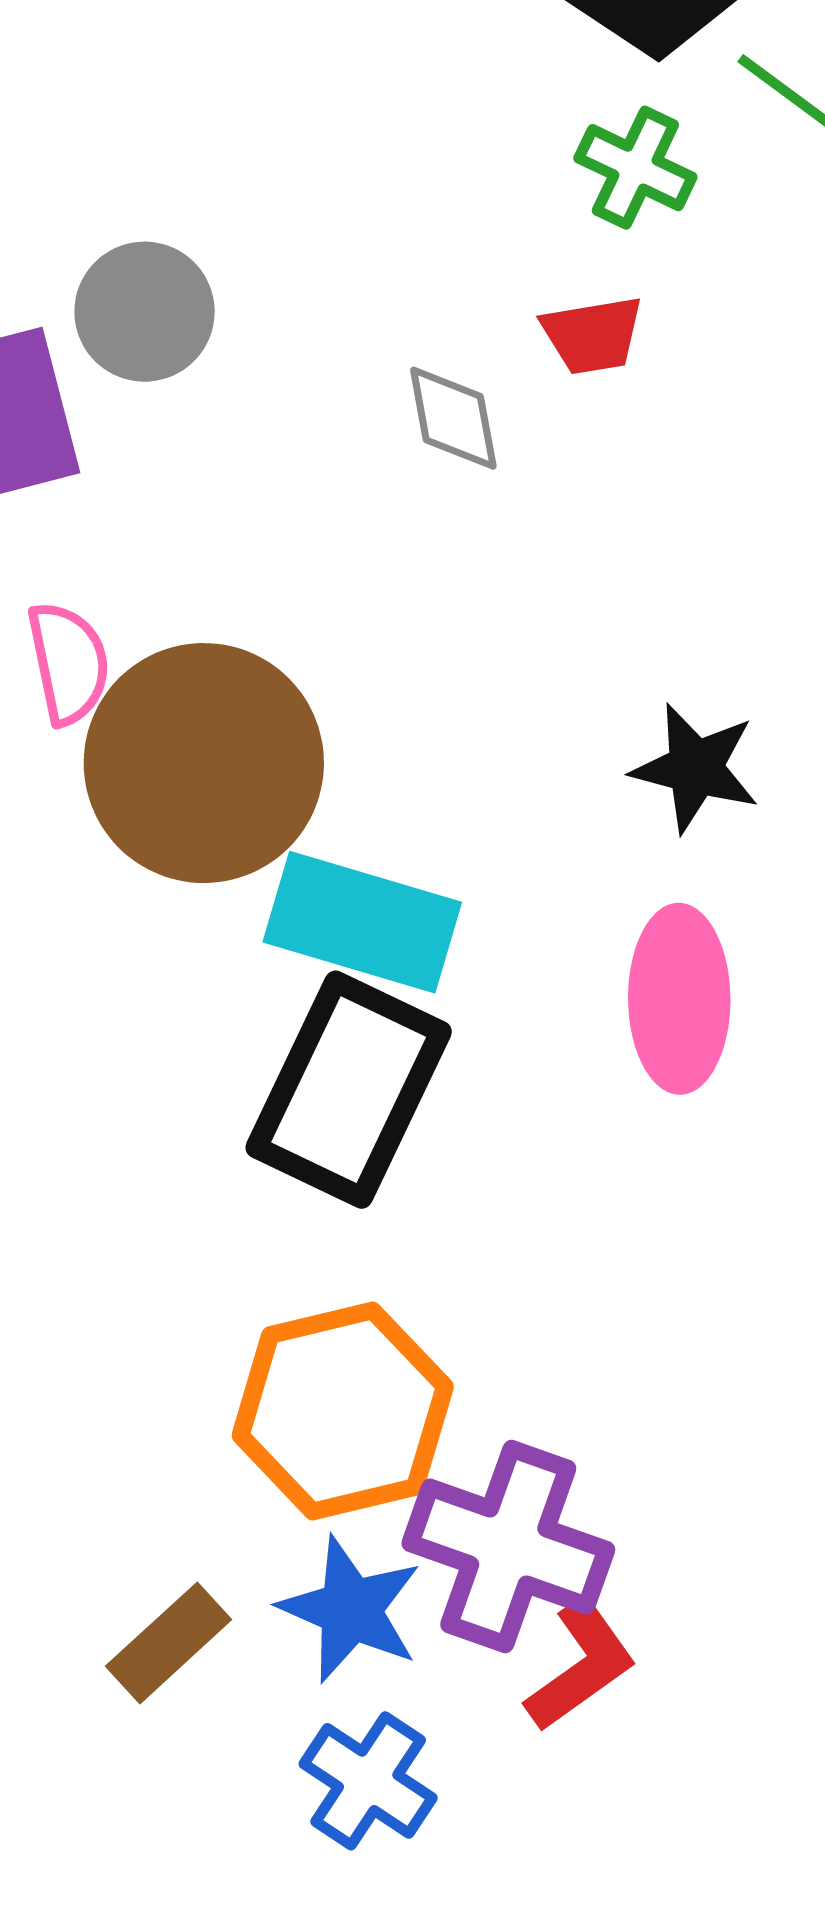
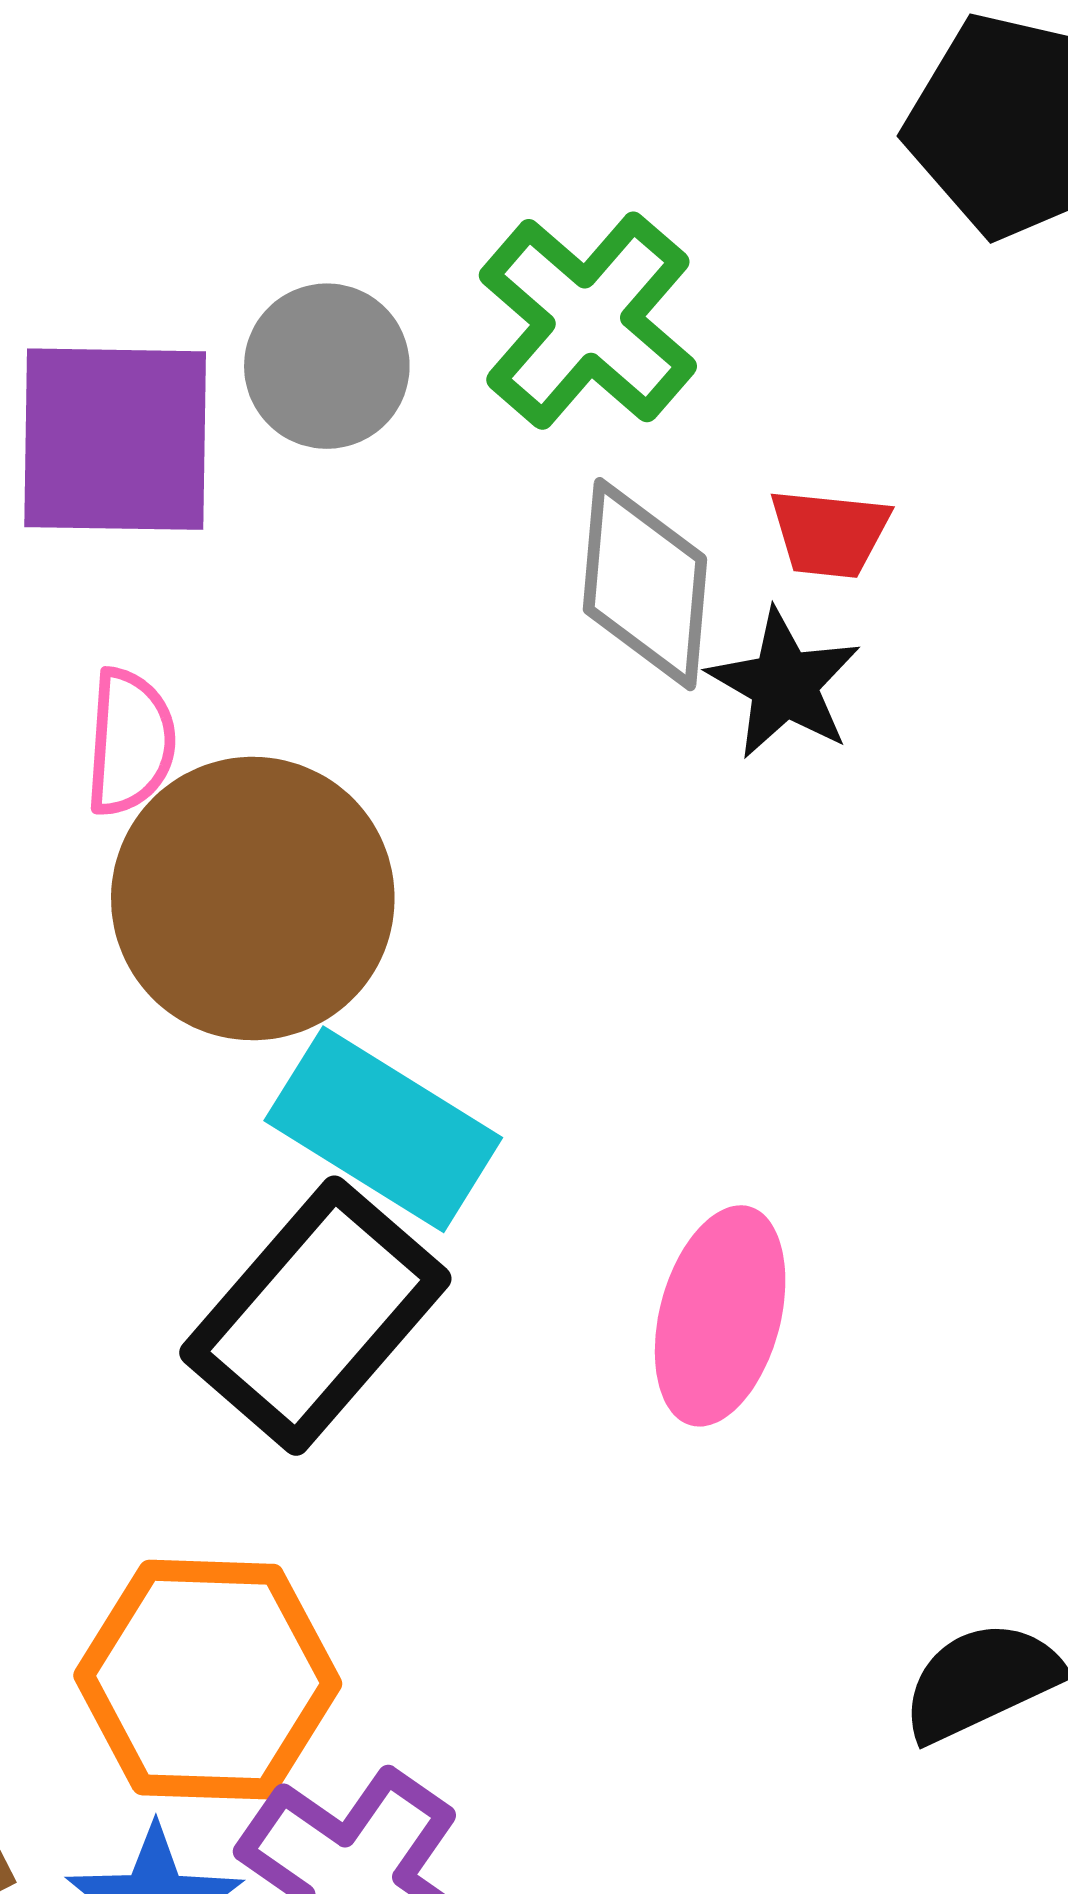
green cross: (635, 168) -> (588, 321), moved, size x1.6
gray diamond: (453, 418) -> (645, 584), size x1.5
black star: (695, 768) -> (784, 684), moved

